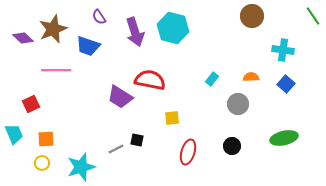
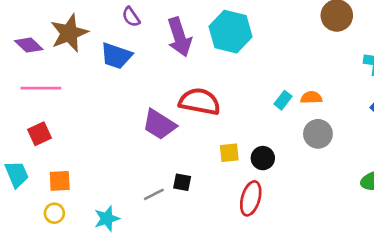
pink line: (56, 70) -> (41, 88), moved
orange semicircle: (251, 77) -> (311, 98), moved
black circle: (232, 146) -> (263, 158), moved
cyan star: (81, 167) -> (107, 219), size x0.7

